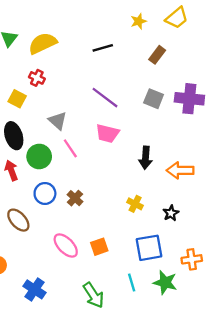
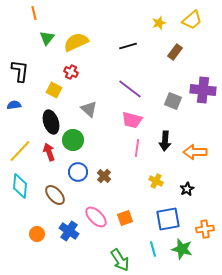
gray square: (154, 99) -> (173, 101), moved
pink line: (70, 148) -> (137, 148), moved, turned 42
blue cross: (35, 289) -> (69, 231), moved

